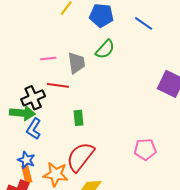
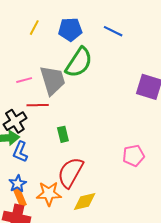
green semicircle: (105, 49) -> (79, 62), size x1.5
gray trapezoid: (76, 63) -> (53, 80), size x1.4
blue star: (26, 160) -> (18, 184), turned 30

